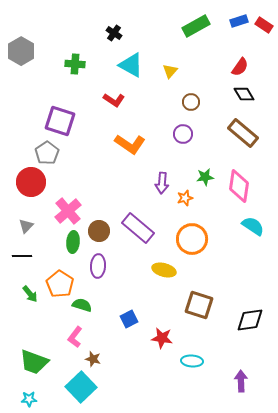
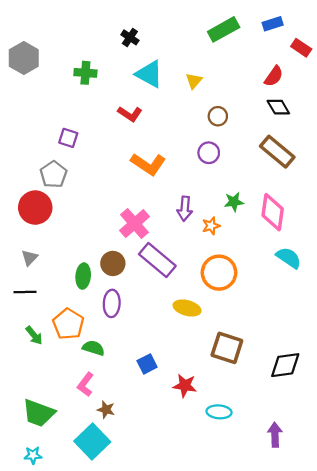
red rectangle: (264, 25) -> (301, 48), moved
purple square: (60, 121) -> (68, 138), size x0.6
pink cross: (68, 211) -> (135, 224), moved

